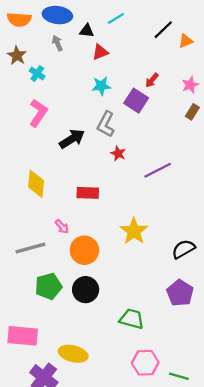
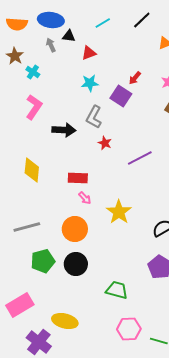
black line: (163, 30) -> (142, 20), moved
black triangle: (87, 31) -> (69, 36), moved
black arrow: (72, 139) -> (64, 130), turned 35
pink arrow: (62, 227) -> (85, 198), moved
pink rectangle: (23, 336) -> (20, 305), turned -36

